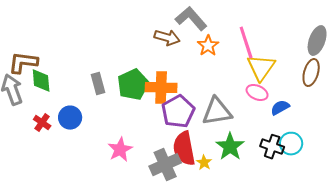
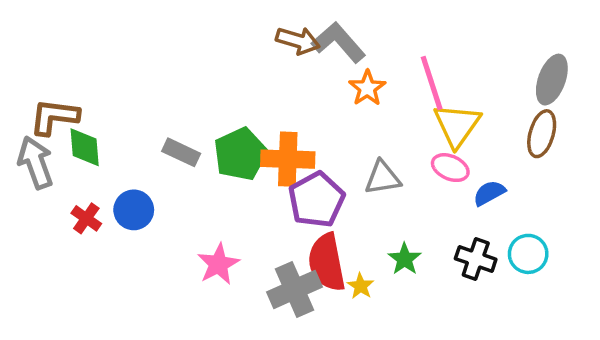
brown arrow: (167, 38) -> (298, 41), moved
gray rectangle: (98, 84) -> (181, 152), turned -50
gray triangle: (217, 112) -> (383, 178), moved, size x0.7
cyan circle: (291, 144) -> (528, 254), moved
green star: (230, 147) -> (405, 259), size x0.7

